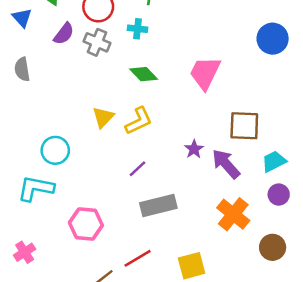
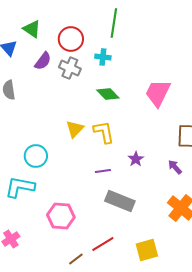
yellow L-shape: (139, 121) -> (104, 132), turned -75
purple star: (194, 149) -> (136, 159), moved
purple arrow: (226, 164) -> (175, 167), size x0.6
purple line: (138, 169) -> (103, 171), turned 35
gray rectangle: (158, 206) -> (120, 201), turned 36

